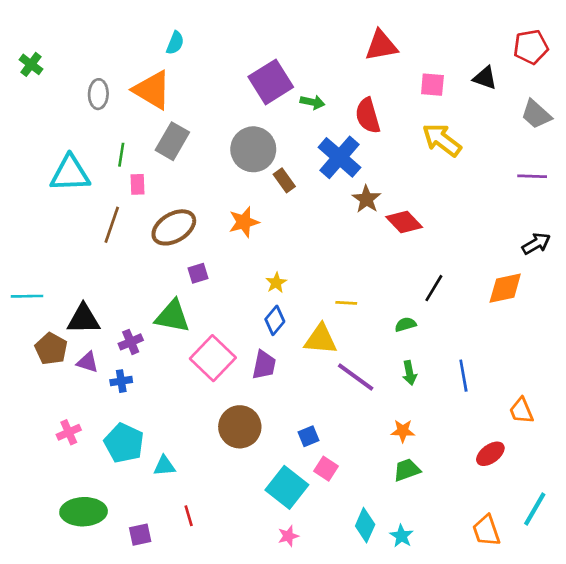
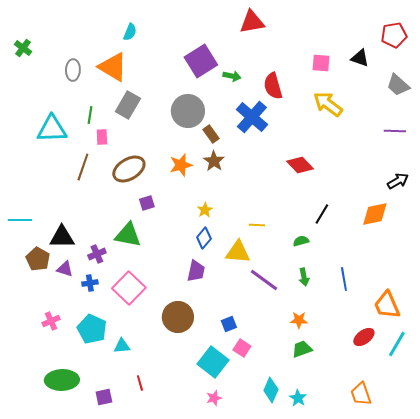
red triangle: (381, 46) -> (252, 22), moved
brown star: (366, 199) -> (214, 161), moved
pink square: (213, 358) -> (129, 288), moved
orange trapezoid: (521, 411) -> (387, 305), size x1.4
cyan line: (535, 509) -> (397, 344), moved

